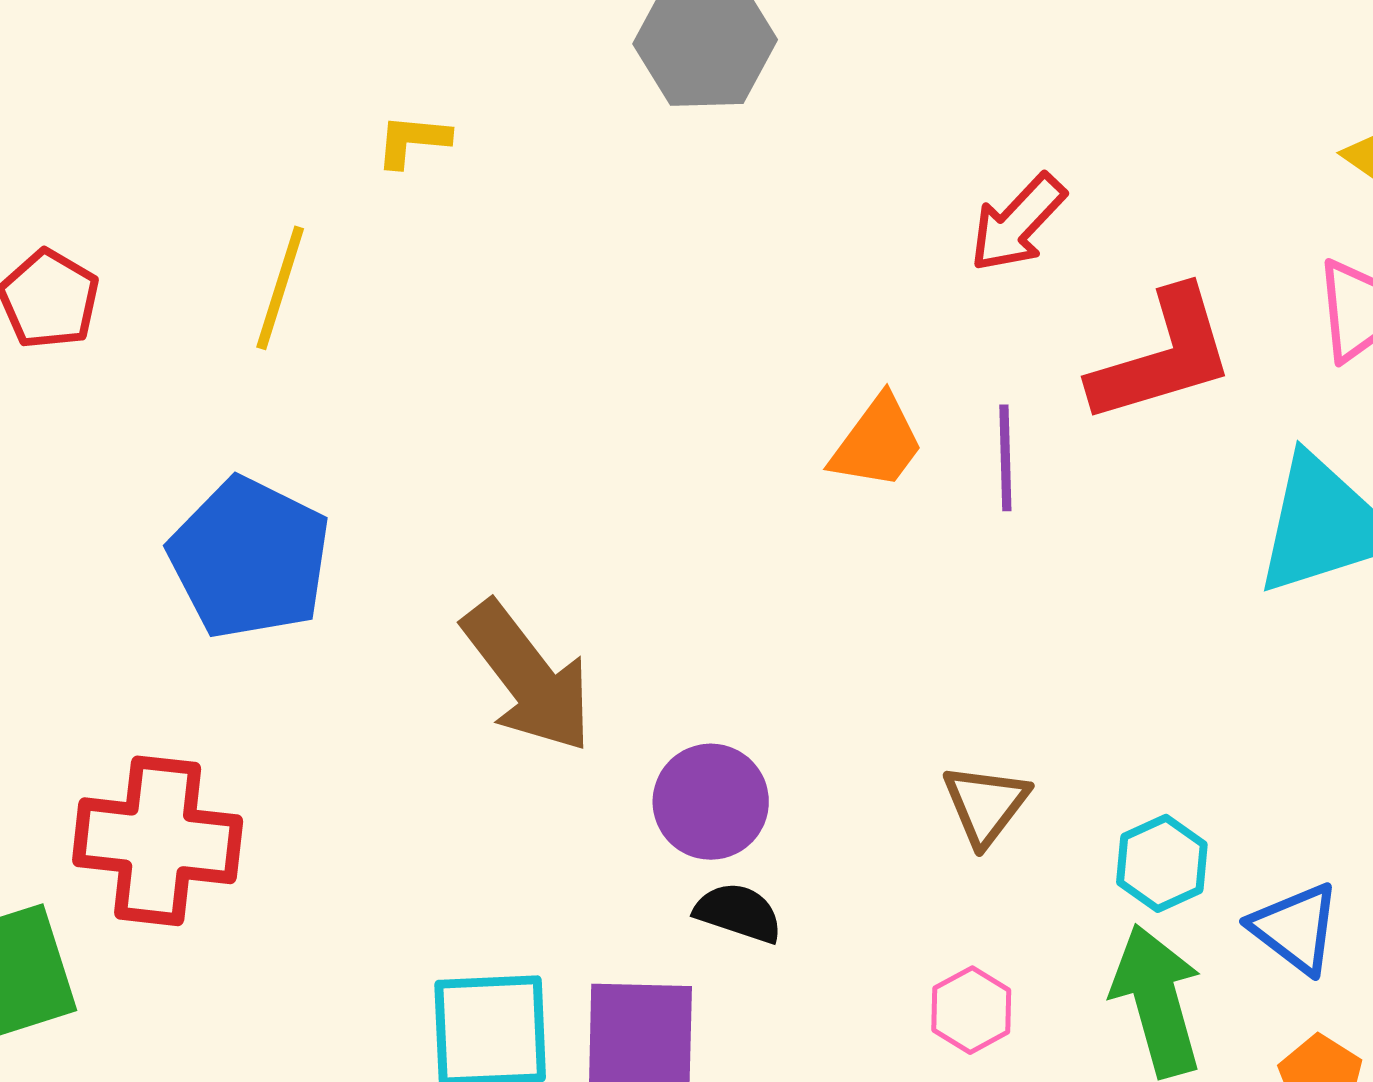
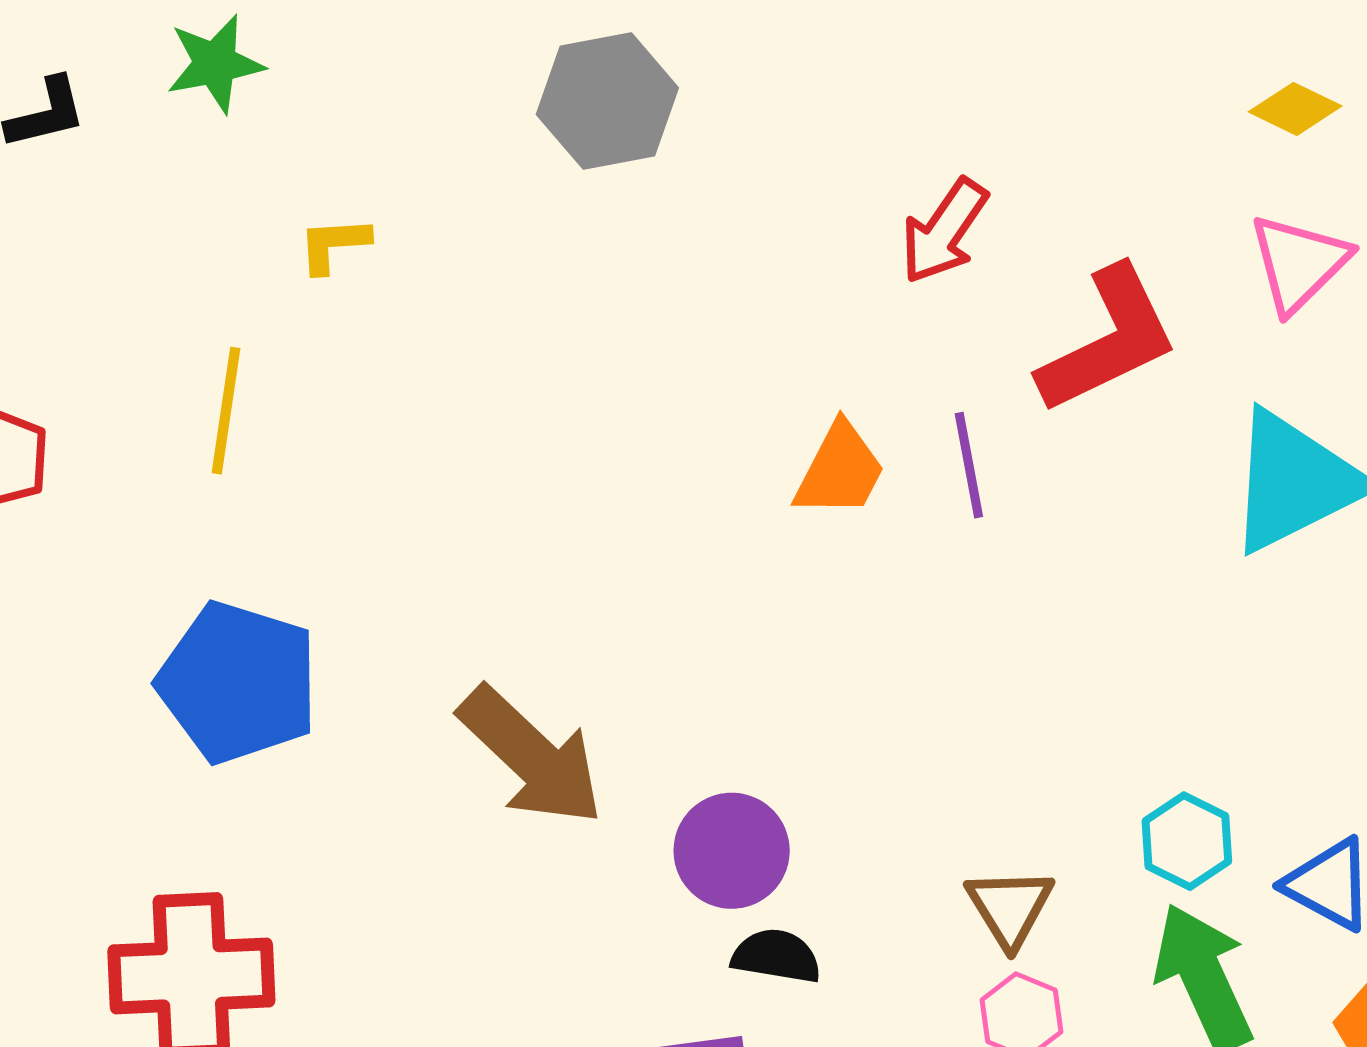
brown triangle: (986, 805) -> (1010, 907), moved

